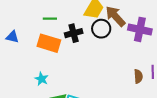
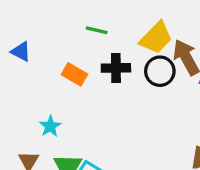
green line: (50, 19) -> (97, 30), moved
orange rectangle: (49, 43) -> (74, 74), size x0.7

